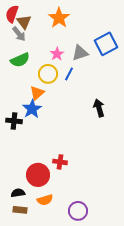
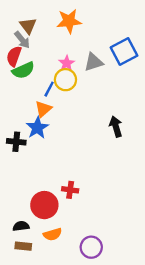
red semicircle: (12, 14) -> (14, 56), moved
orange star: (59, 18) -> (69, 21), turned 30
yellow circle: (48, 74) -> (65, 80), moved
blue line: (69, 74) -> (49, 89), moved

